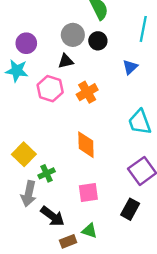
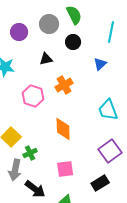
gray circle: (73, 35) -> (49, 24), moved
purple circle: (26, 43) -> (19, 32), moved
pink hexagon: (50, 89) -> (33, 96), moved
black rectangle: (130, 209) -> (100, 183), turned 30

